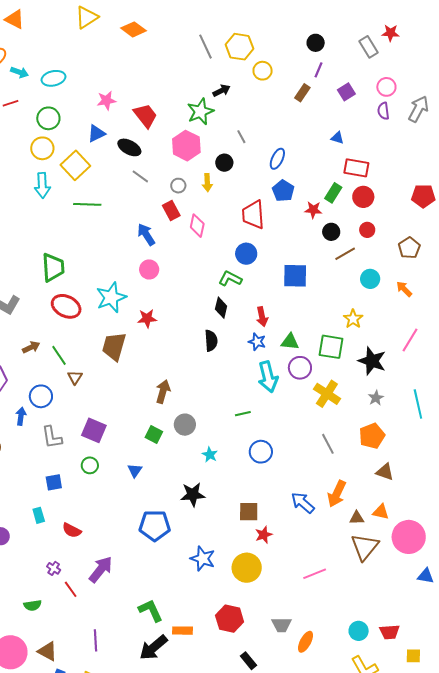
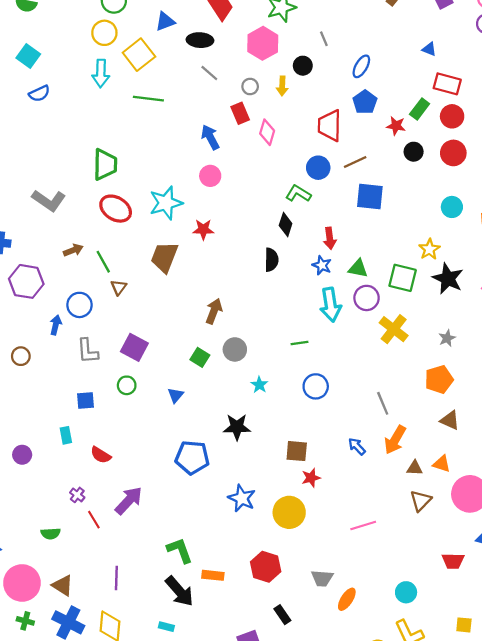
black ellipse: (129, 147) -> (200, 40), turned -30
red circle: (367, 230) -> (453, 153), size x1.5
brown line: (345, 254) -> (355, 162), moved
black star: (372, 361) -> (448, 279), moved
gray line: (328, 444) -> (383, 403), moved
blue arrow: (303, 503) -> (357, 446), size x0.7
brown triangle: (365, 547) -> (421, 501), size x0.7
red trapezoid: (390, 632) -> (453, 561), moved
black arrow: (153, 648) -> (179, 591), turned -96

